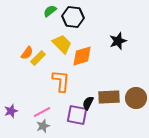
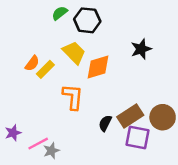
brown rectangle: (109, 97) -> (130, 116), turned -30
pink line: (42, 112) -> (38, 144), moved
purple square: (77, 115) -> (137, 138), moved

